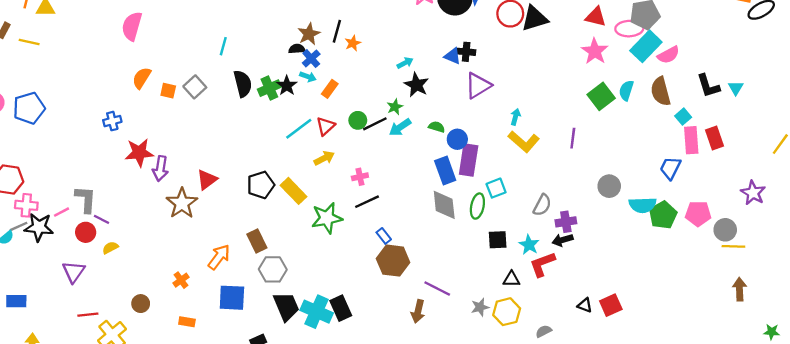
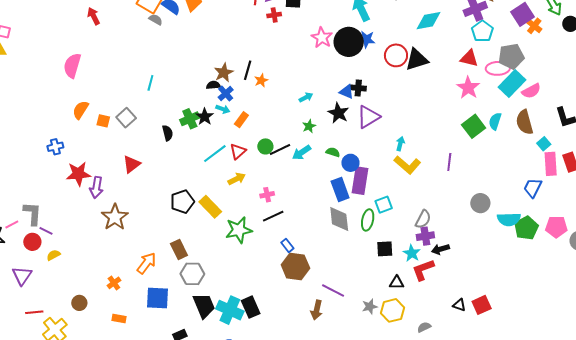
black semicircle: (243, 84) -> (168, 133), moved, size x0.7
black star: (416, 85) -> (338, 113), moved
green star: (395, 107) -> (309, 126), moved
red triangle: (207, 180) -> (132, 164), moved
purple cross: (566, 222) -> (425, 236), moved

